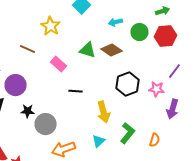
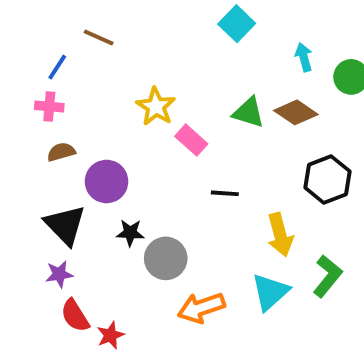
cyan arrow: (116, 22) -> (304, 57), turned 88
yellow star: (50, 26) -> (156, 107), moved
brown line: (28, 49) -> (99, 37), moved
cyan triangle: (98, 141) -> (270, 292), size x1.5

